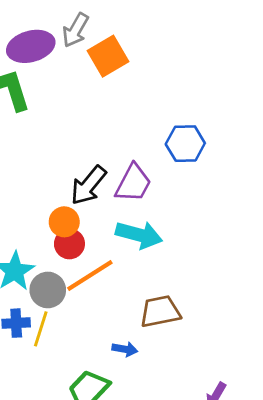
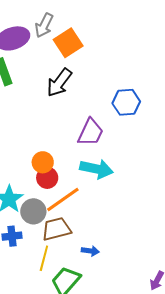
black arrow: (88, 185) -> (59, 83), moved
brown trapezoid: (160, 311) -> (56, 229), moved
yellow line: (41, 329) -> (44, 258), moved

